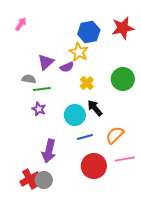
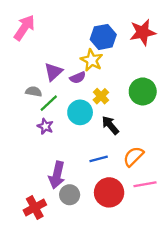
pink arrow: (21, 24) -> (24, 28), size x1.6
green line: (42, 89) -> (49, 103), turned -36
cyan circle: (75, 115) -> (80, 112), moved
gray circle: (44, 180) -> (70, 195), moved

